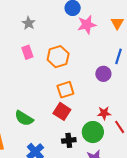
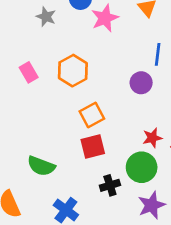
gray star: (29, 23) -> (46, 17), moved
red square: (62, 111) -> (93, 146), turned -36

